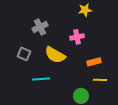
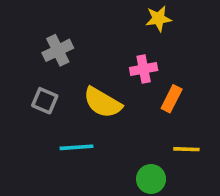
gray cross: (40, 27) -> (58, 50), moved
orange rectangle: (94, 62) -> (172, 99), moved, turned -48

